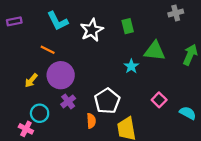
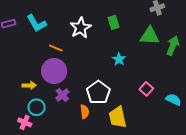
cyan L-shape: (58, 21) -> (36, 23), moved
orange line: (48, 50) -> (56, 48), moved
green triangle: (155, 51) -> (150, 36), moved
yellow arrow: (31, 80) -> (29, 85), moved, turned -128

